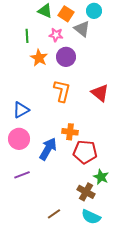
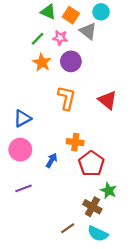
green line: (27, 36) -> (38, 39), moved, turned 48
blue arrow: (48, 149) -> (52, 160), size x0.6
red pentagon: (85, 152) -> (91, 164), turned 30
brown line: (54, 214) -> (68, 228), moved

